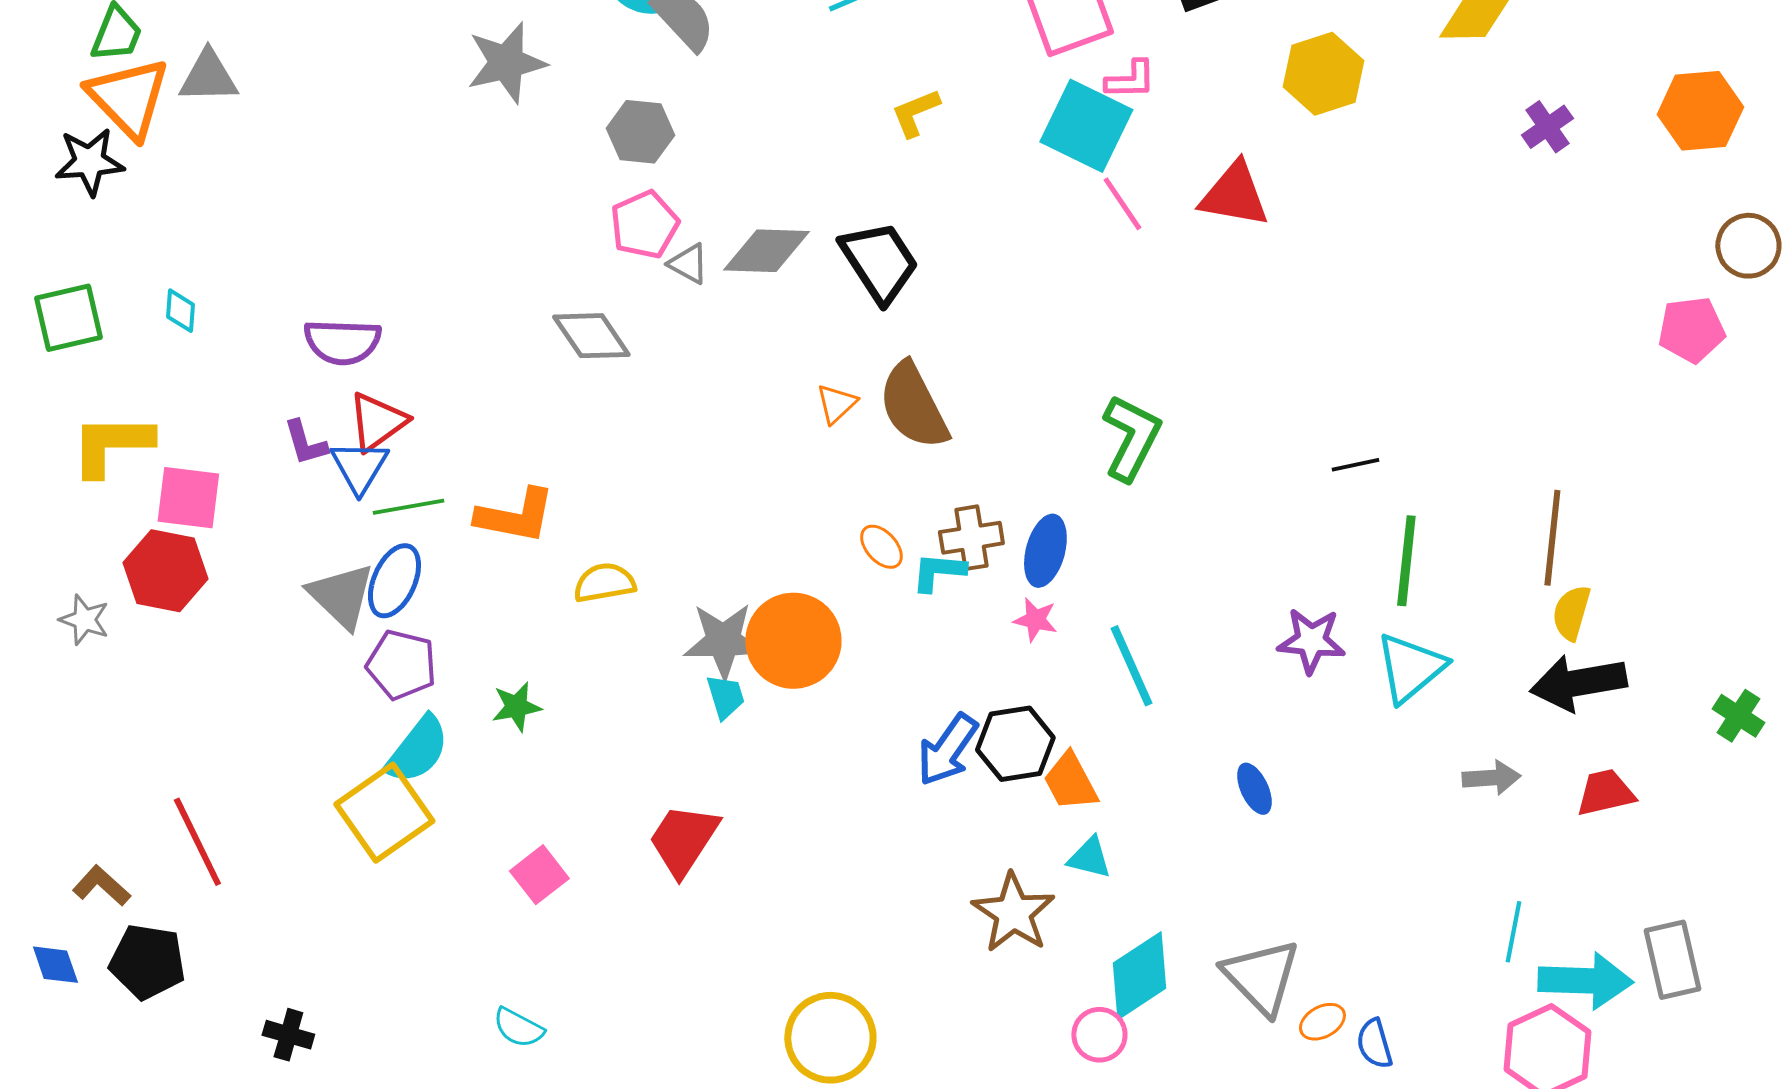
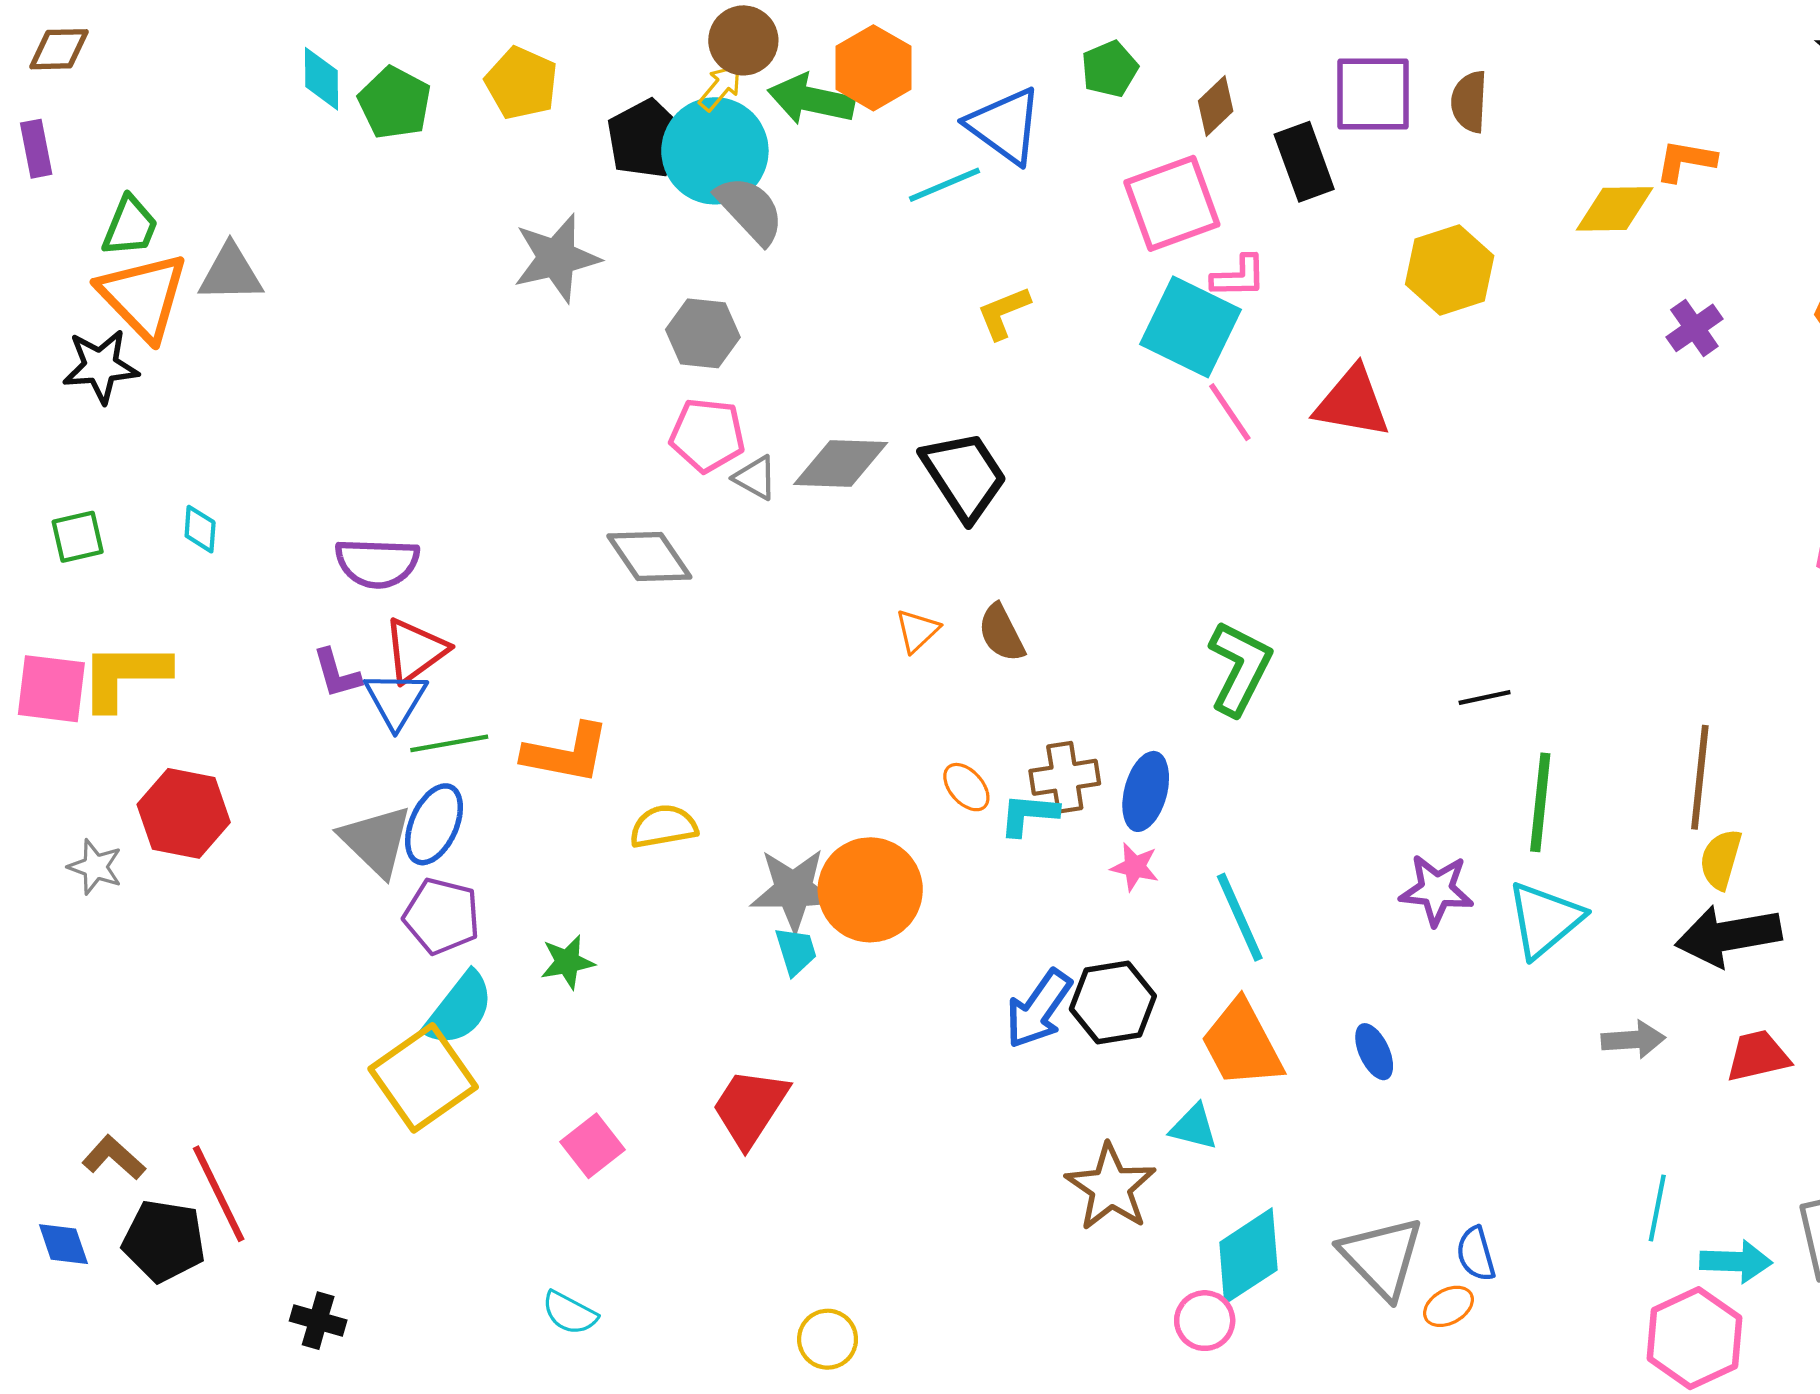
pink pentagon: (644, 225) -> (707, 435), turned 30
green square: (68, 318) -> (78, 537), size x0.7
brown semicircle: (913, 406) -> (1001, 633), size x0.6
pink square: (188, 498) -> (51, 689), moved
orange trapezoid: (1070, 782) -> (1242, 1044), moved, size x1.4
red line: (197, 842) -> (219, 1194), moved
cyan arrow: (1585, 981) -> (1736, 1262), size x0.7
yellow circle: (830, 1038) -> (828, 1339), moved, size x0.6
blue semicircle: (1374, 1044) -> (1476, 1254), moved

